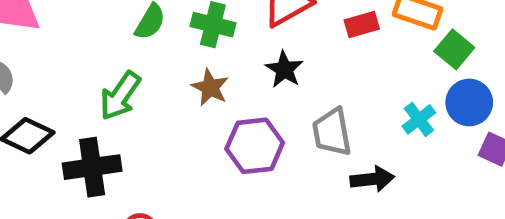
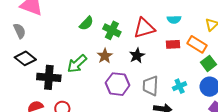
green arrow: (120, 96) -> (77, 64), moved
cyan cross: (419, 119) -> (180, 86), moved

